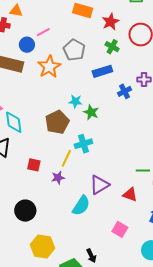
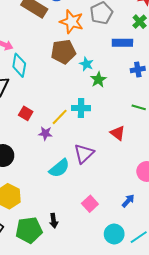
orange star: (49, 67) -> (72, 22), turned 30
brown pentagon: (57, 122) -> (63, 52), moved
green line: (143, 171) -> (139, 107), moved
purple triangle: (99, 185) -> (84, 154), turned -30
red triangle: (130, 195) -> (118, 133), moved

